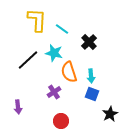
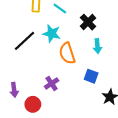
cyan arrow: (91, 76) -> (97, 46), moved
purple cross: (54, 92) -> (52, 83), moved
red circle: (61, 121) -> (33, 104), moved

